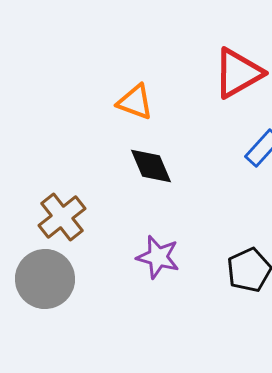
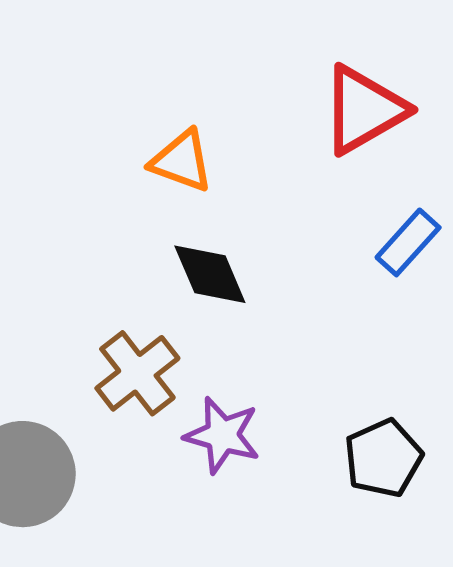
brown cross: (62, 217) -> (137, 373), moved

